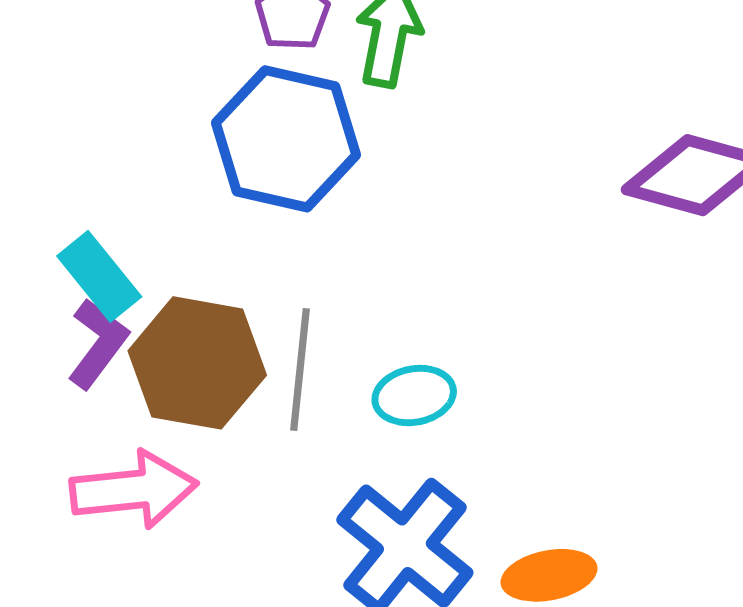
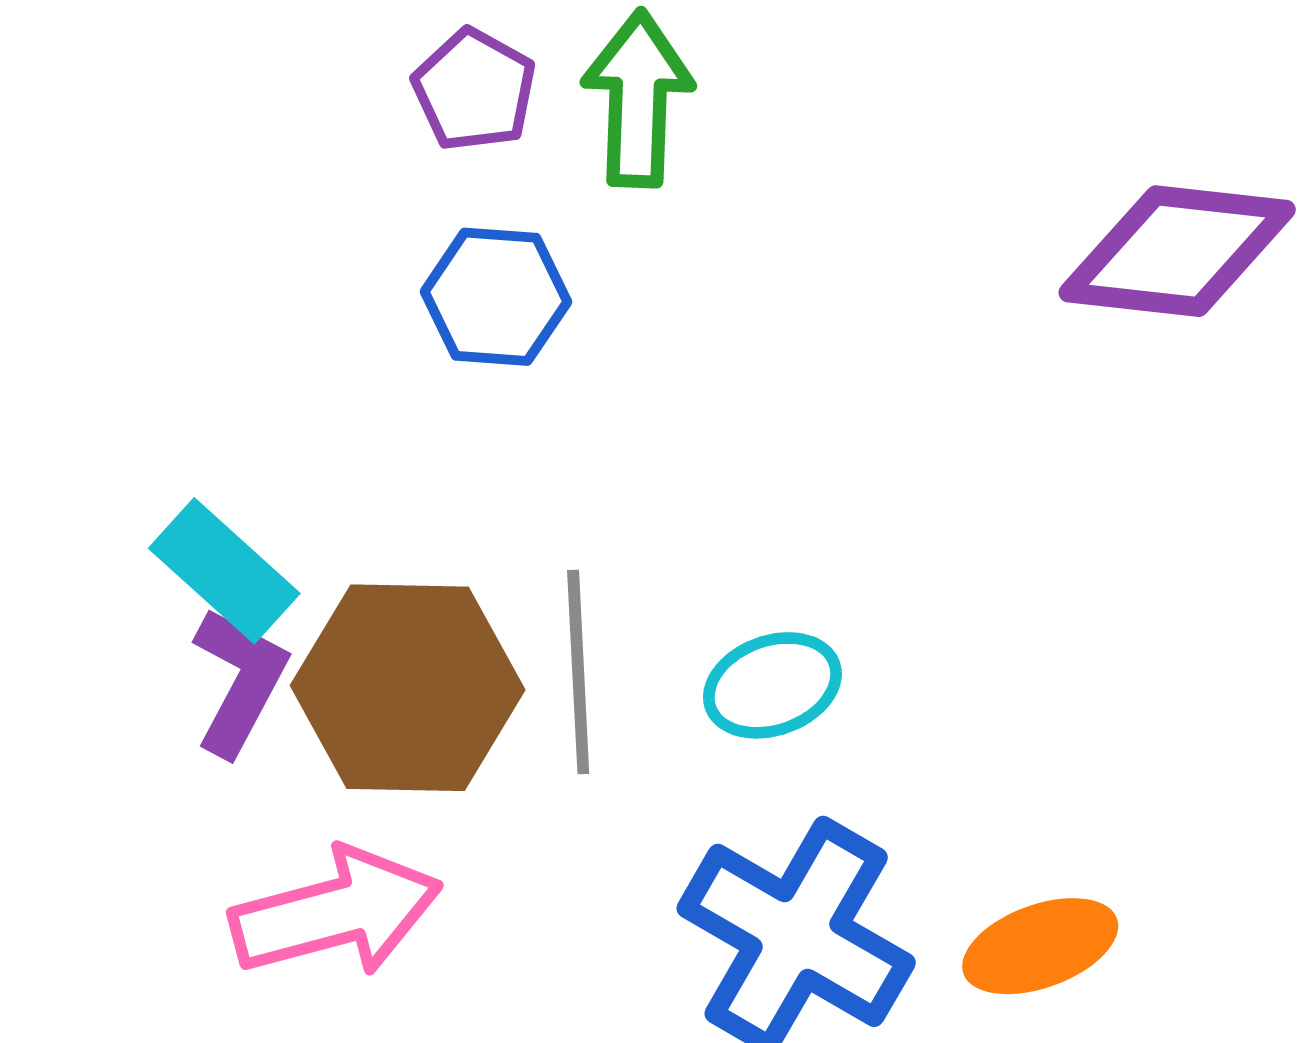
blue hexagon: (286, 139) -> (496, 297), size x0.6

